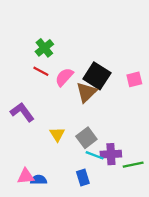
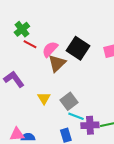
green cross: (44, 48) -> (22, 29), moved
brown triangle: (86, 92) -> (57, 63), moved
purple cross: (111, 154) -> (90, 125), moved

